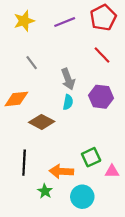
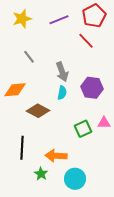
red line: (102, 55) -> (86, 41), moved
green square: (91, 157) -> (83, 129), moved
pink triangle: (112, 171) -> (104, 123), moved

